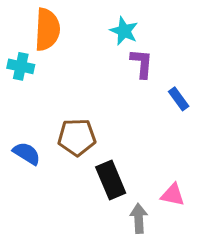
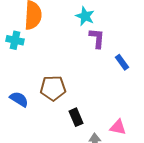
black rectangle: (111, 180) -> (76, 117), size x0.7

